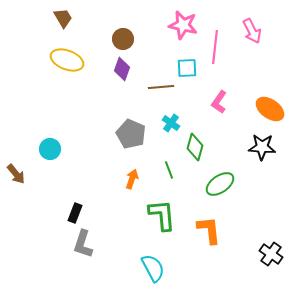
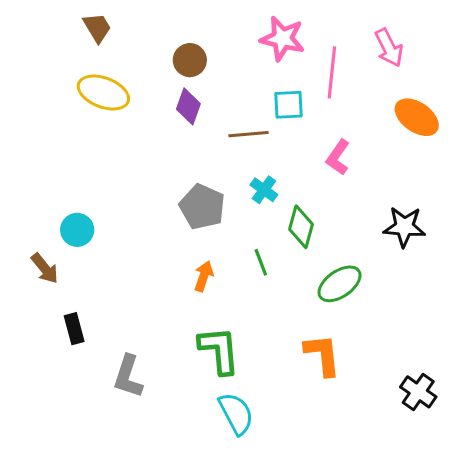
orange ellipse: (270, 109) -> (417, 117), moved
brown arrow: (16, 174) -> (45, 268), moved
black rectangle: (75, 213) -> (74, 329), moved, turned -36
green L-shape: (162, 215) -> (219, 350), moved

